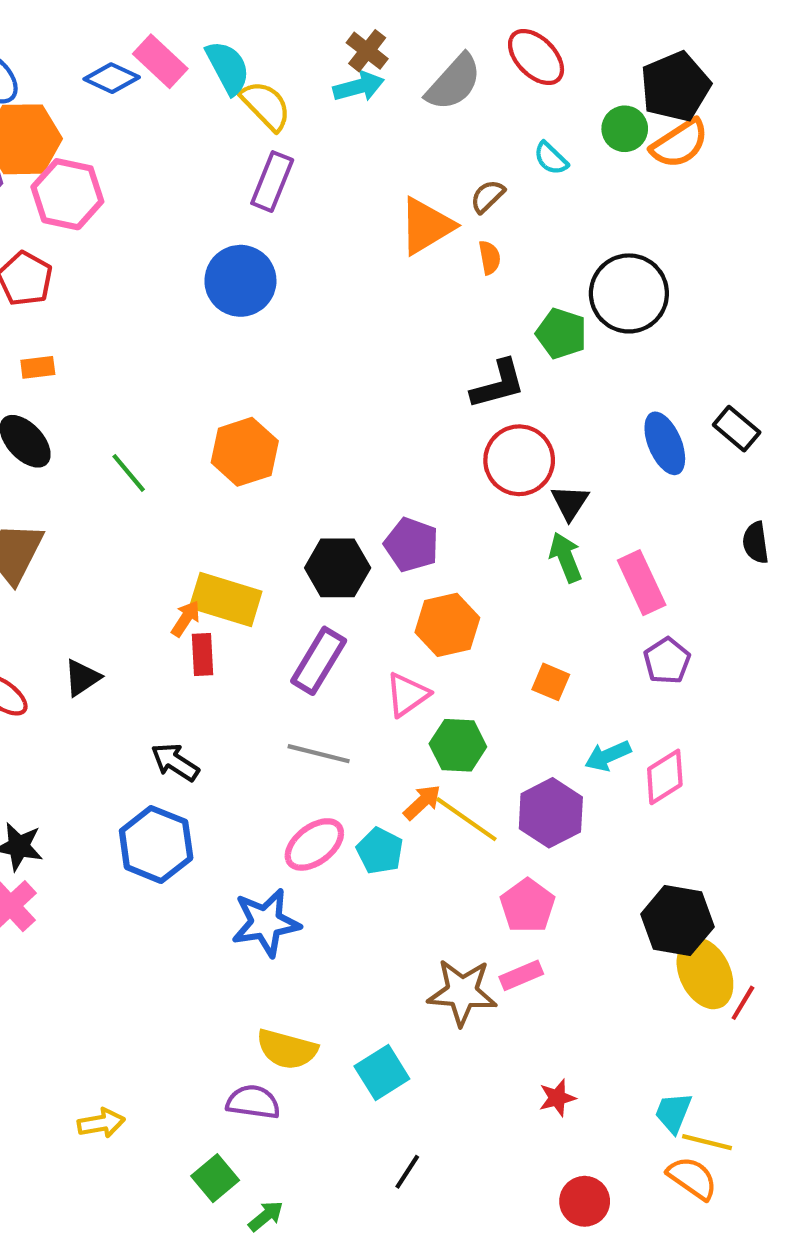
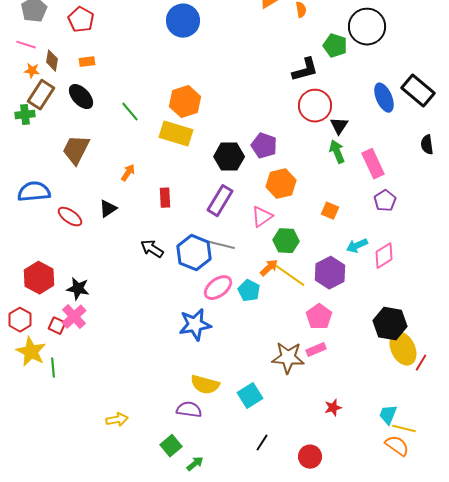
black rectangle: (737, 429) -> (418, 91), size x1.5
yellow rectangle: (226, 600) -> (176, 134), moved
orange arrow: (186, 619) -> (128, 173), moved
blue hexagon: (156, 844) -> (194, 253), moved
red circle: (585, 1201) -> (310, 457), moved

